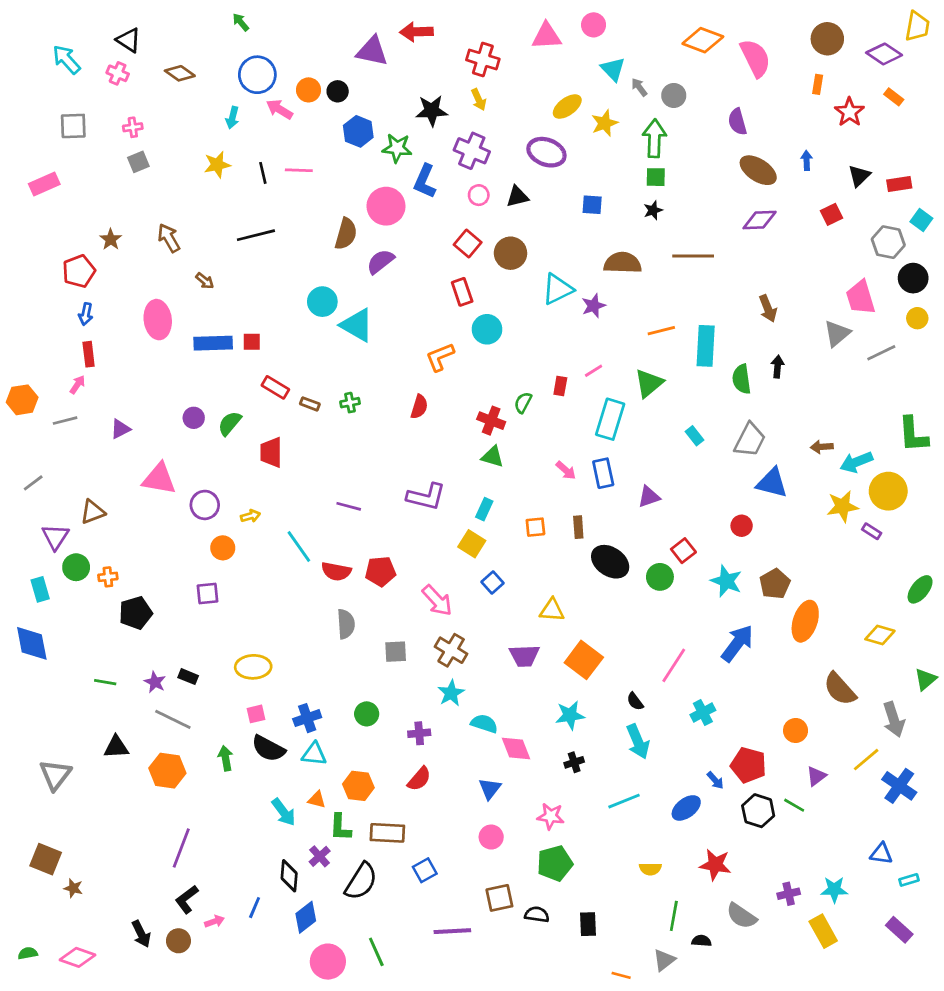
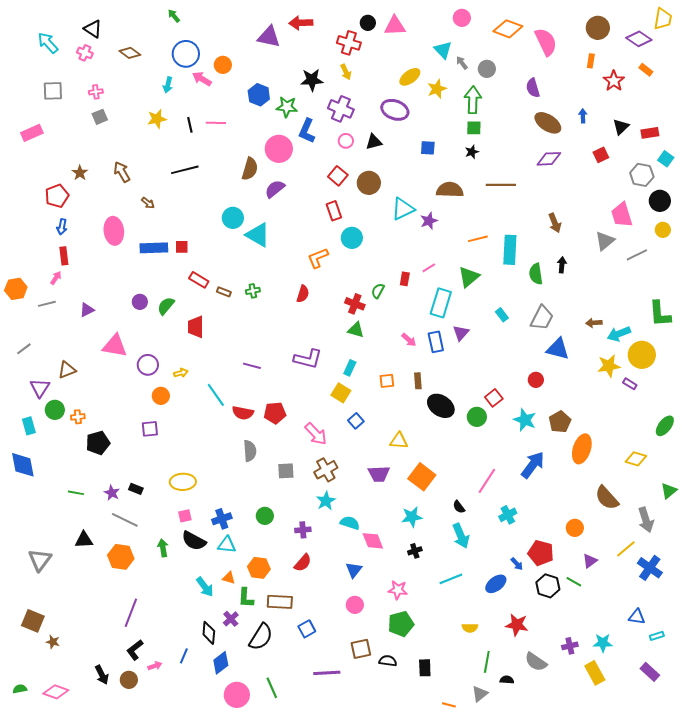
pink circle: (594, 25) -> (462, 18), moved
black circle: (338, 91) -> (368, 23), moved
purple triangle: (649, 497) -> (461, 333), moved, turned -30
brown cross: (451, 650) -> (326, 470), turned 30

